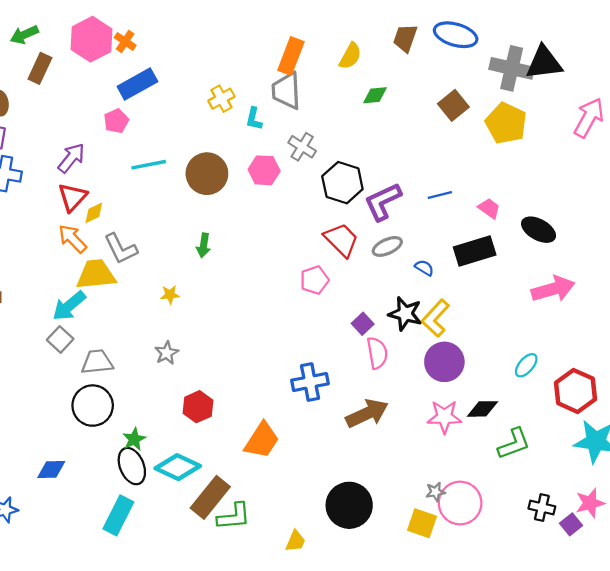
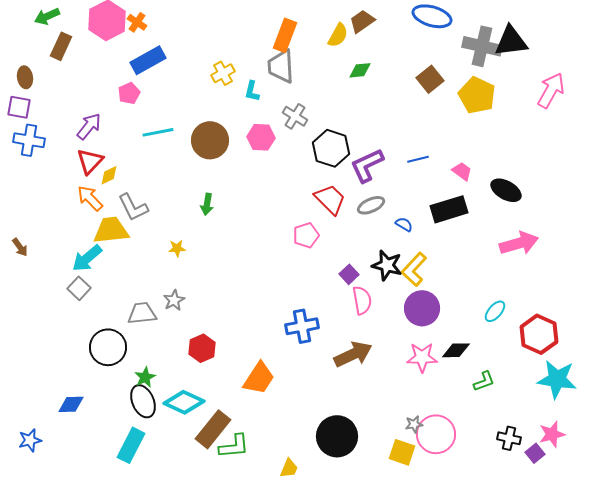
brown trapezoid: (405, 38) -> (362, 21), moved, turned 36
gray trapezoid: (97, 362) -> (142, 313), moved
green L-shape: (514, 444) -> (484, 381), size x0.7

